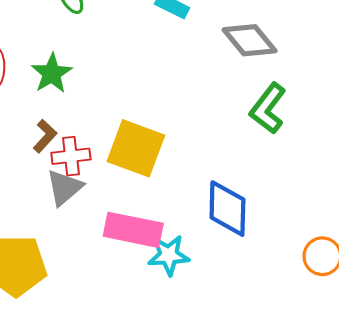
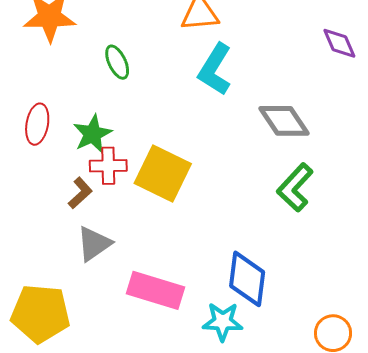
yellow square: (136, 148) -> (163, 173), moved
red cross: (71, 156) -> (108, 166), moved
cyan star: (169, 255) -> (223, 322), moved

